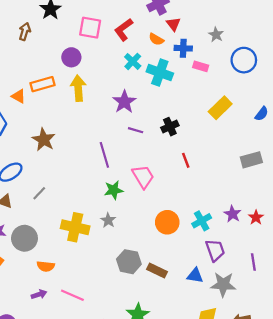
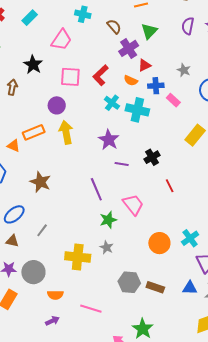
red triangle: (173, 24) -> (144, 65), turned 48
pink rectangle: (201, 66) -> (173, 100), turned 32
pink line: (72, 295) -> (91, 309), moved

